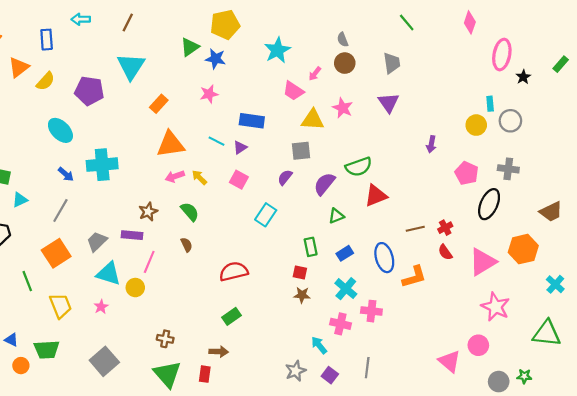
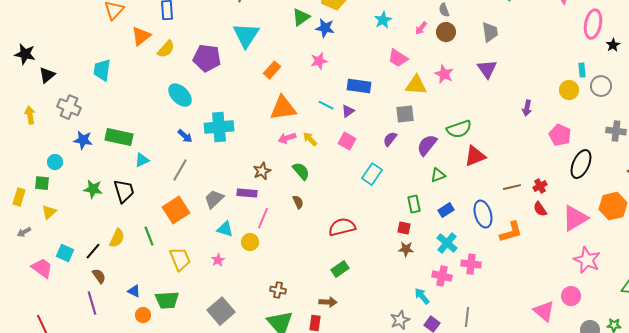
cyan star: (277, 50) -> (383, 20), size x0.7
pink arrow: (315, 74) -> (421, 28), moved
gray cross: (508, 169) -> (616, 131), moved
cyan triangle: (109, 274) -> (225, 229), size x0.7

